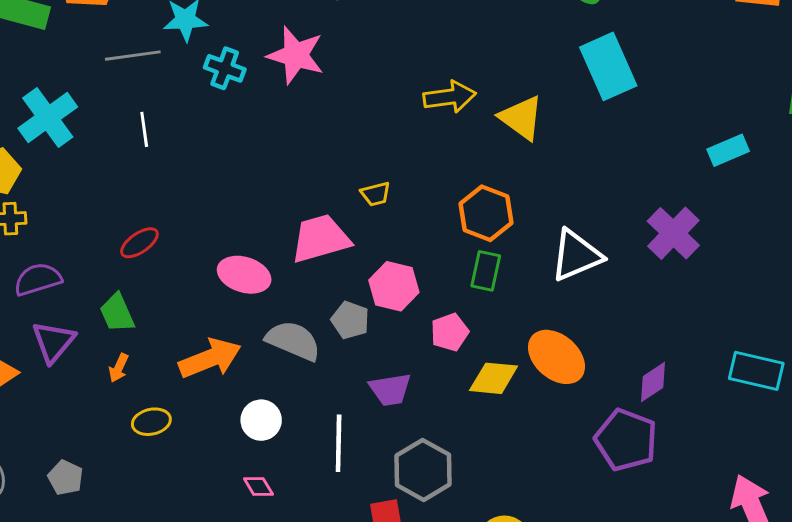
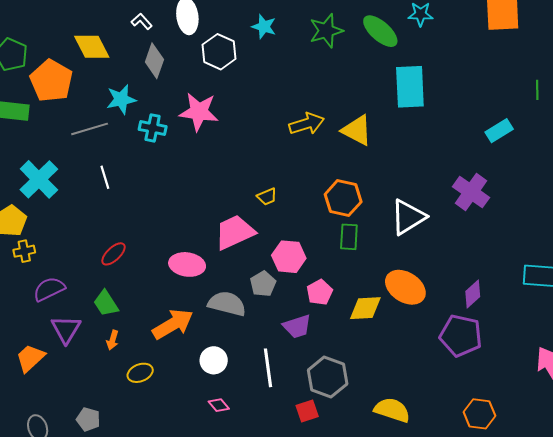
cyan rectangle: (608, 66) -> (410, 87), turned 30
gray pentagon: (350, 320) -> (263, 284), turned 30
pink pentagon: (450, 332) -> (320, 292), moved

